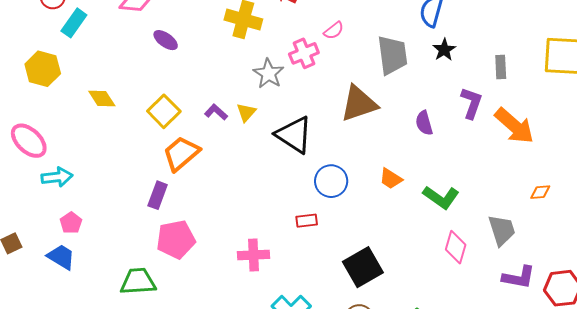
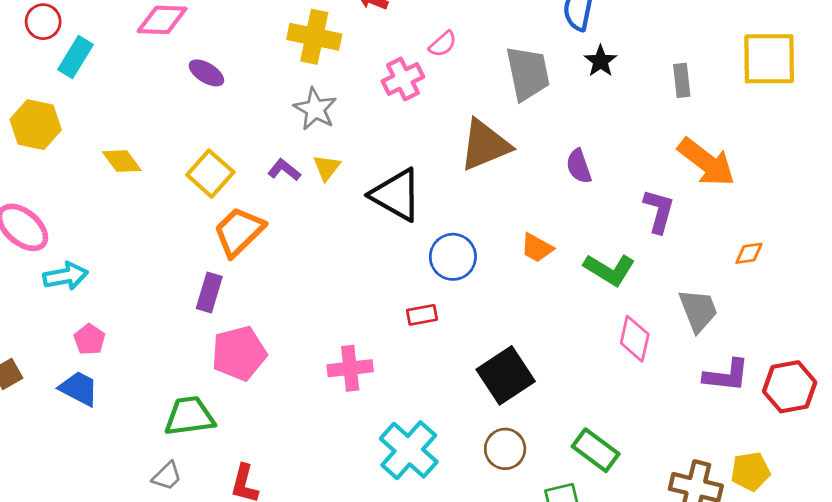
gray star: (269, 74) -> (315, 109), moved
purple L-shape: (472, 103) -> (659, 211), moved

